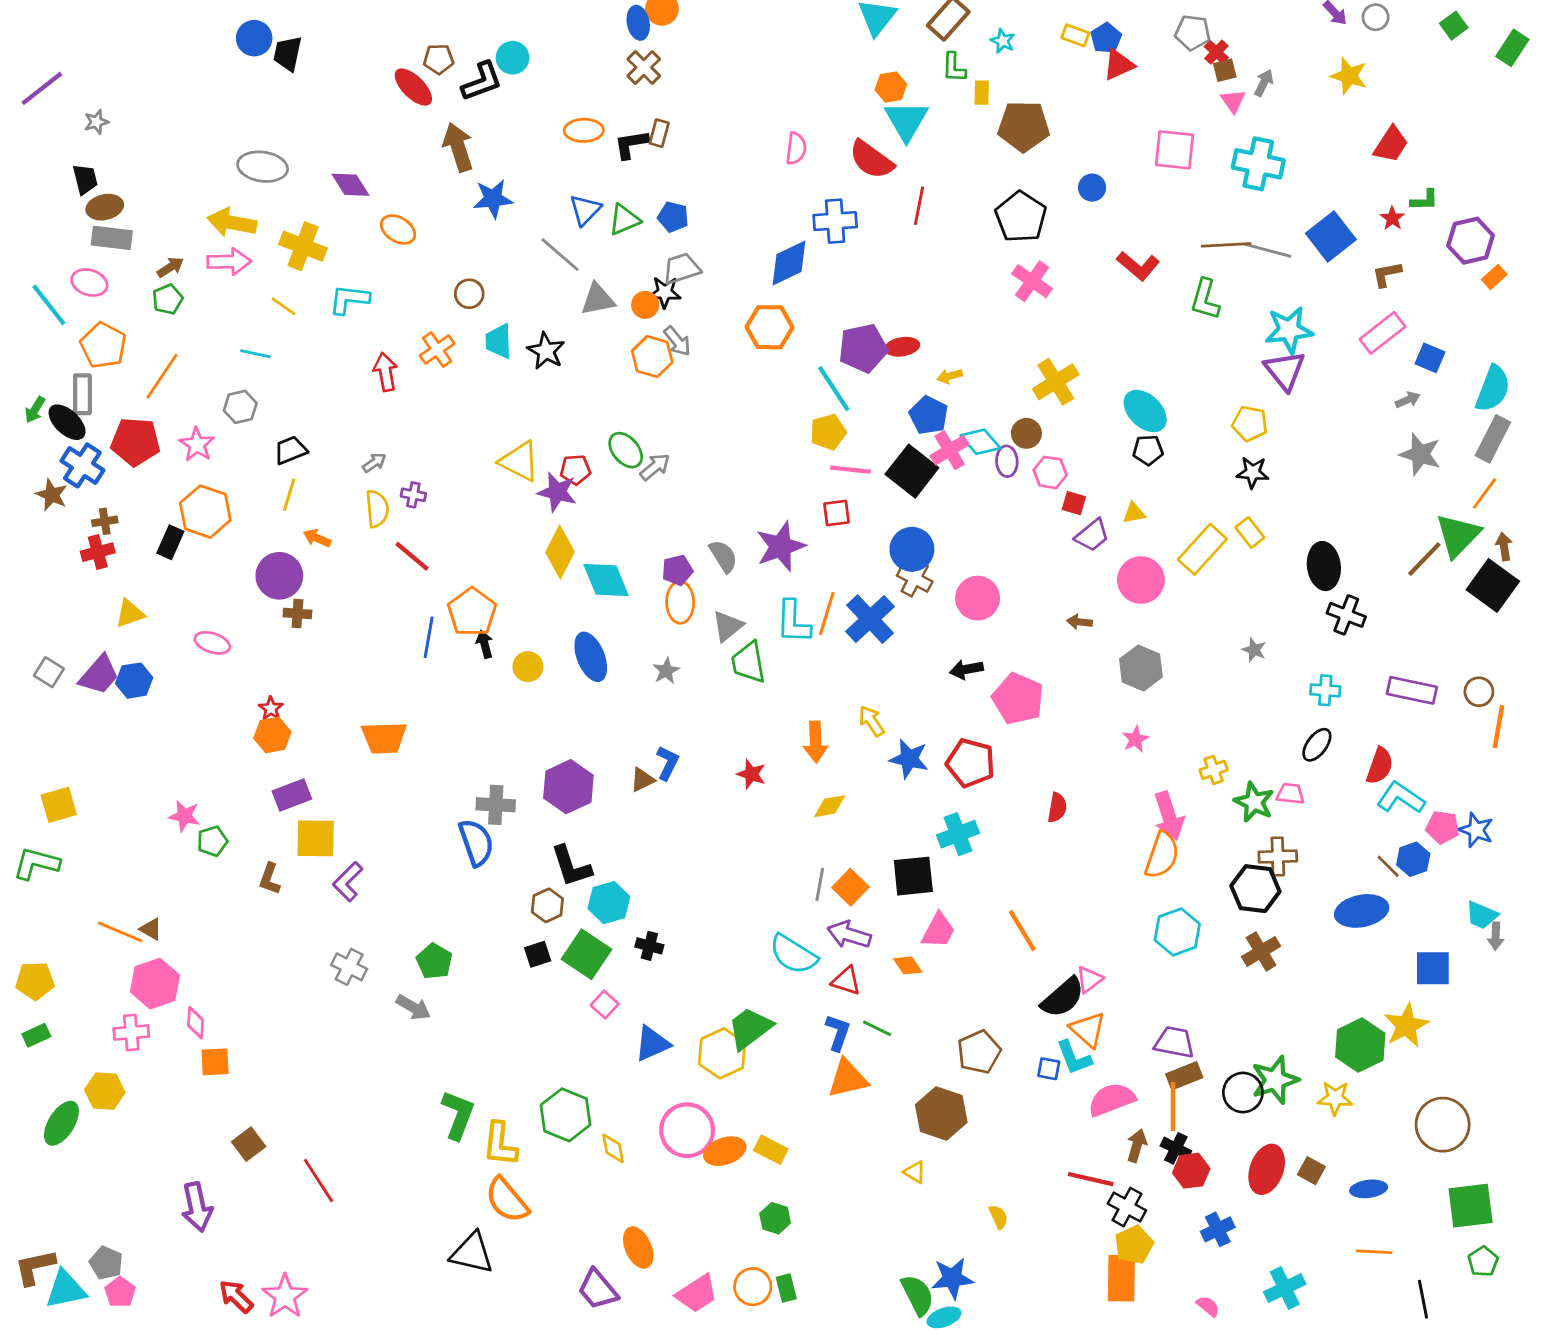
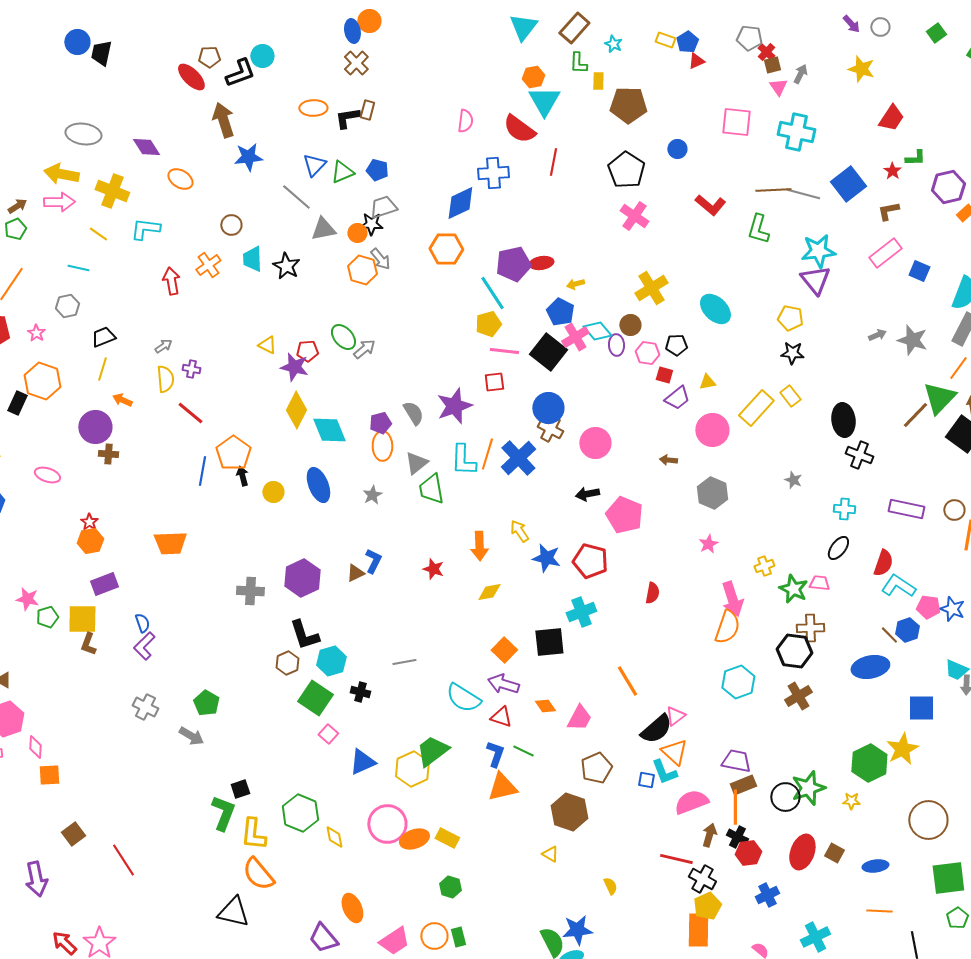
red triangle: (1119, 65) -> (696, 61), size x0.7
gray arrow: (1408, 400) -> (877, 335), moved
pink star: (197, 445) -> (36, 333), size x0.7
black pentagon: (1148, 450) -> (676, 345), moved
yellow triangle: (520, 461) -> (267, 345), size x0.6
yellow square: (316, 838) -> (82, 619), moved
blue semicircle: (476, 843) -> (142, 623), moved, size x0.6
gray line: (820, 884) -> (404, 662), moved, turned 70
pink trapezoid: (938, 931) -> (579, 718), moved
black square: (538, 954) -> (240, 789), moved
yellow star: (1335, 1098) -> (851, 801), size x0.7

